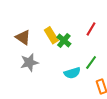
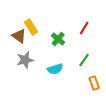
yellow rectangle: (51, 35) -> (31, 27), moved
cyan semicircle: (72, 73) -> (55, 69), moved

